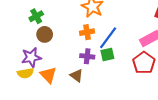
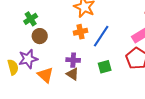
green square: (107, 55) -> (105, 67), moved
purple cross: (87, 56) -> (73, 60), moved
yellow semicircle: (25, 73) -> (13, 67), moved, turned -91

